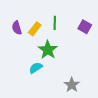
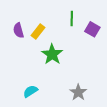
green line: (55, 23) -> (72, 18), moved
cyan semicircle: (36, 68) -> (30, 91), moved

